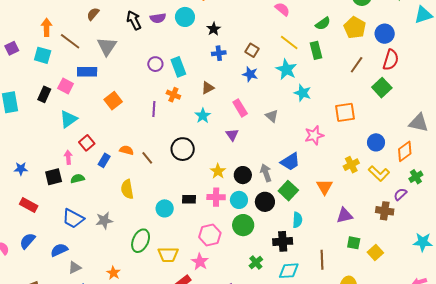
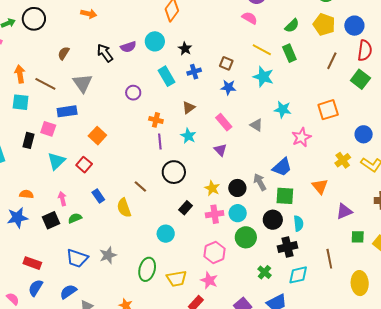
cyan rectangle: (178, 67) -> (166, 76), moved
cyan star: (303, 93) -> (283, 110), moved
purple line: (154, 109) -> (160, 142), moved
red square: (87, 143) -> (84, 165), moved
orange semicircle: (127, 150) -> (26, 194), moved
blue rectangle: (104, 160) -> (98, 196), turned -56
blue star: (21, 169) -> (17, 218), size x1.5
yellow semicircle: (127, 189) -> (124, 208), moved
green square: (288, 191) -> (285, 196), turned -30
black rectangle: (189, 199) -> (186, 208), moved, turned -40
black circle: (265, 202) -> (273, 220), moved
red rectangle: (29, 205) -> (32, 263), moved

